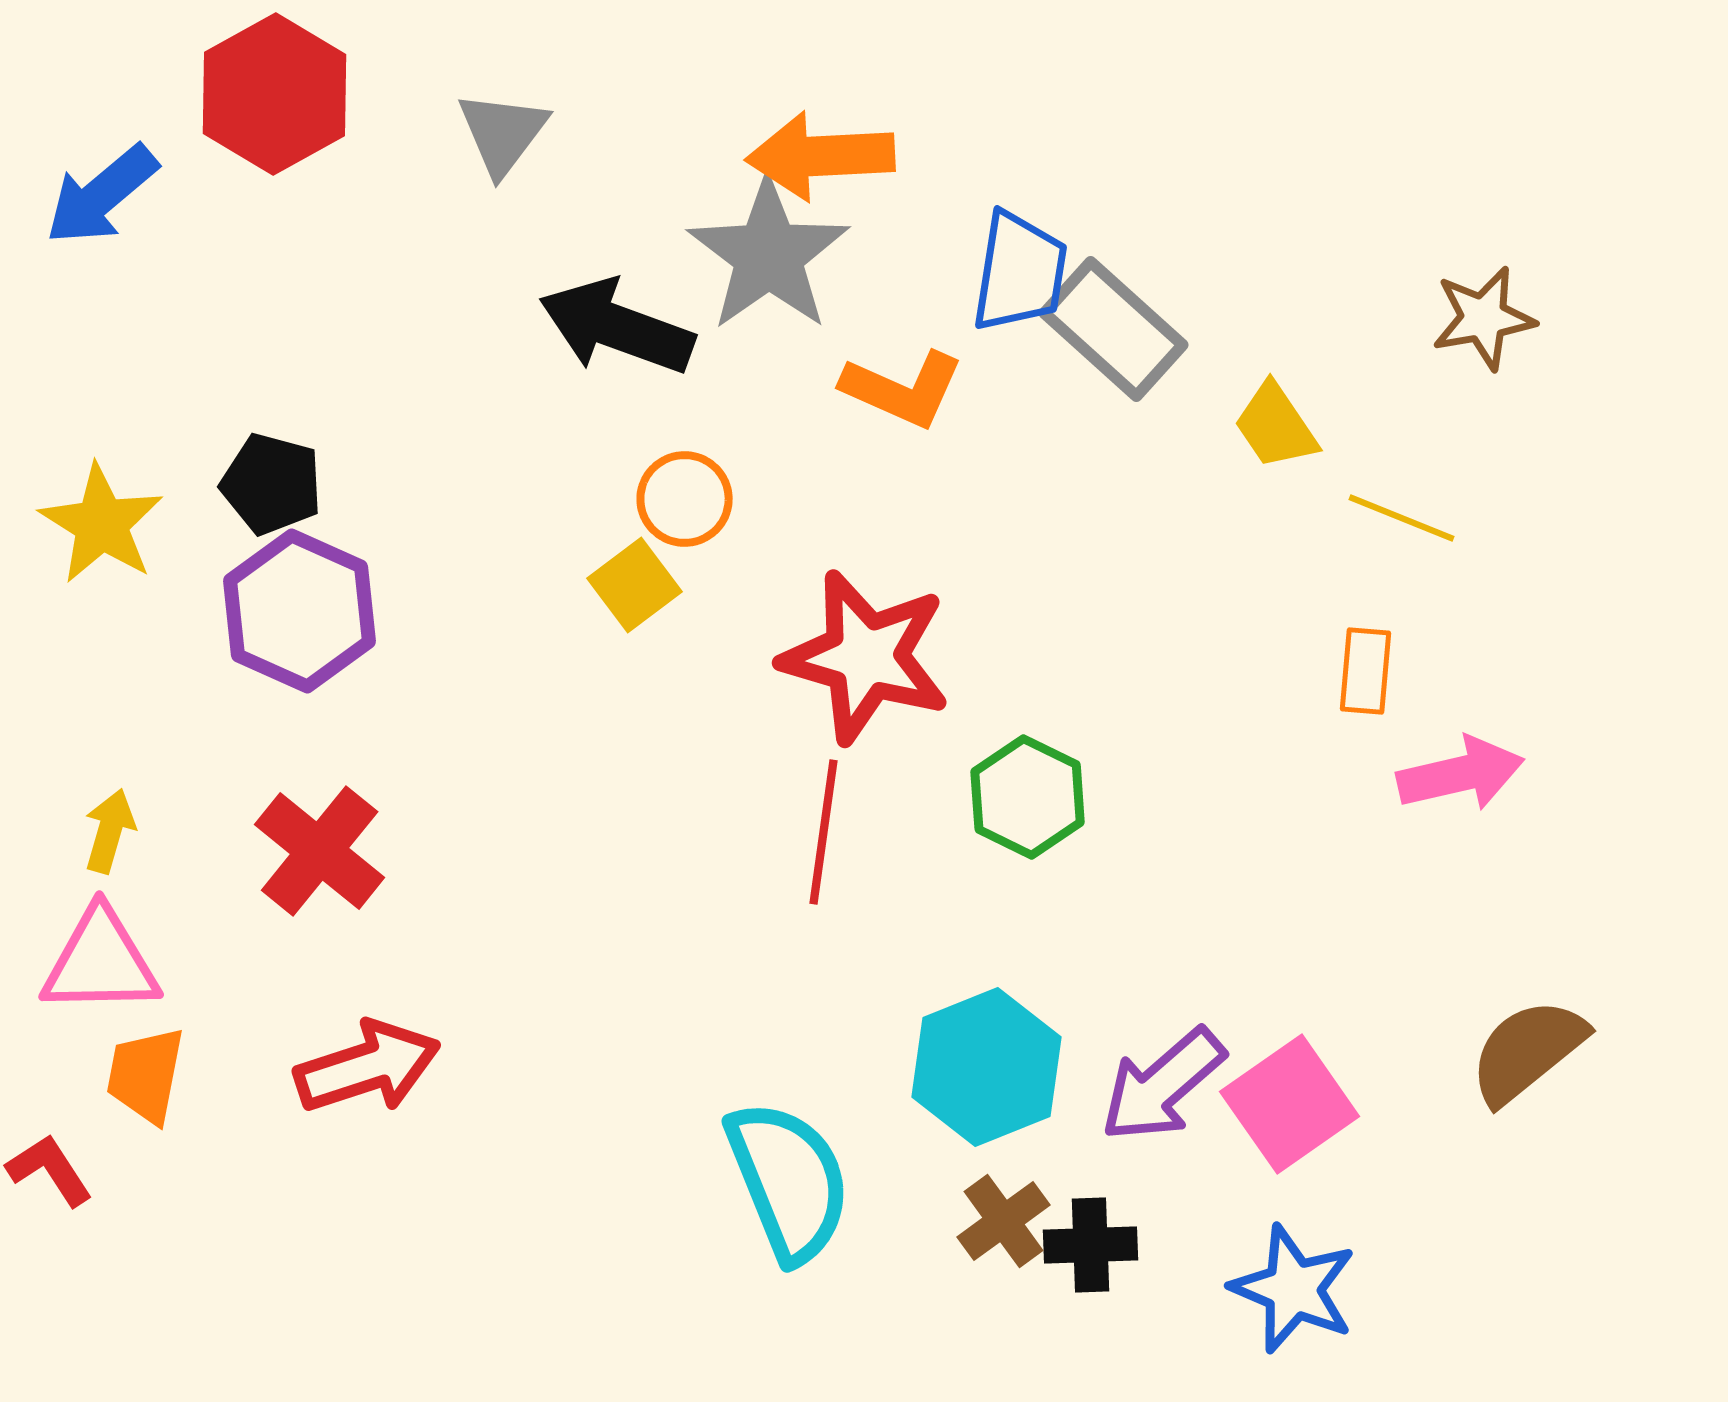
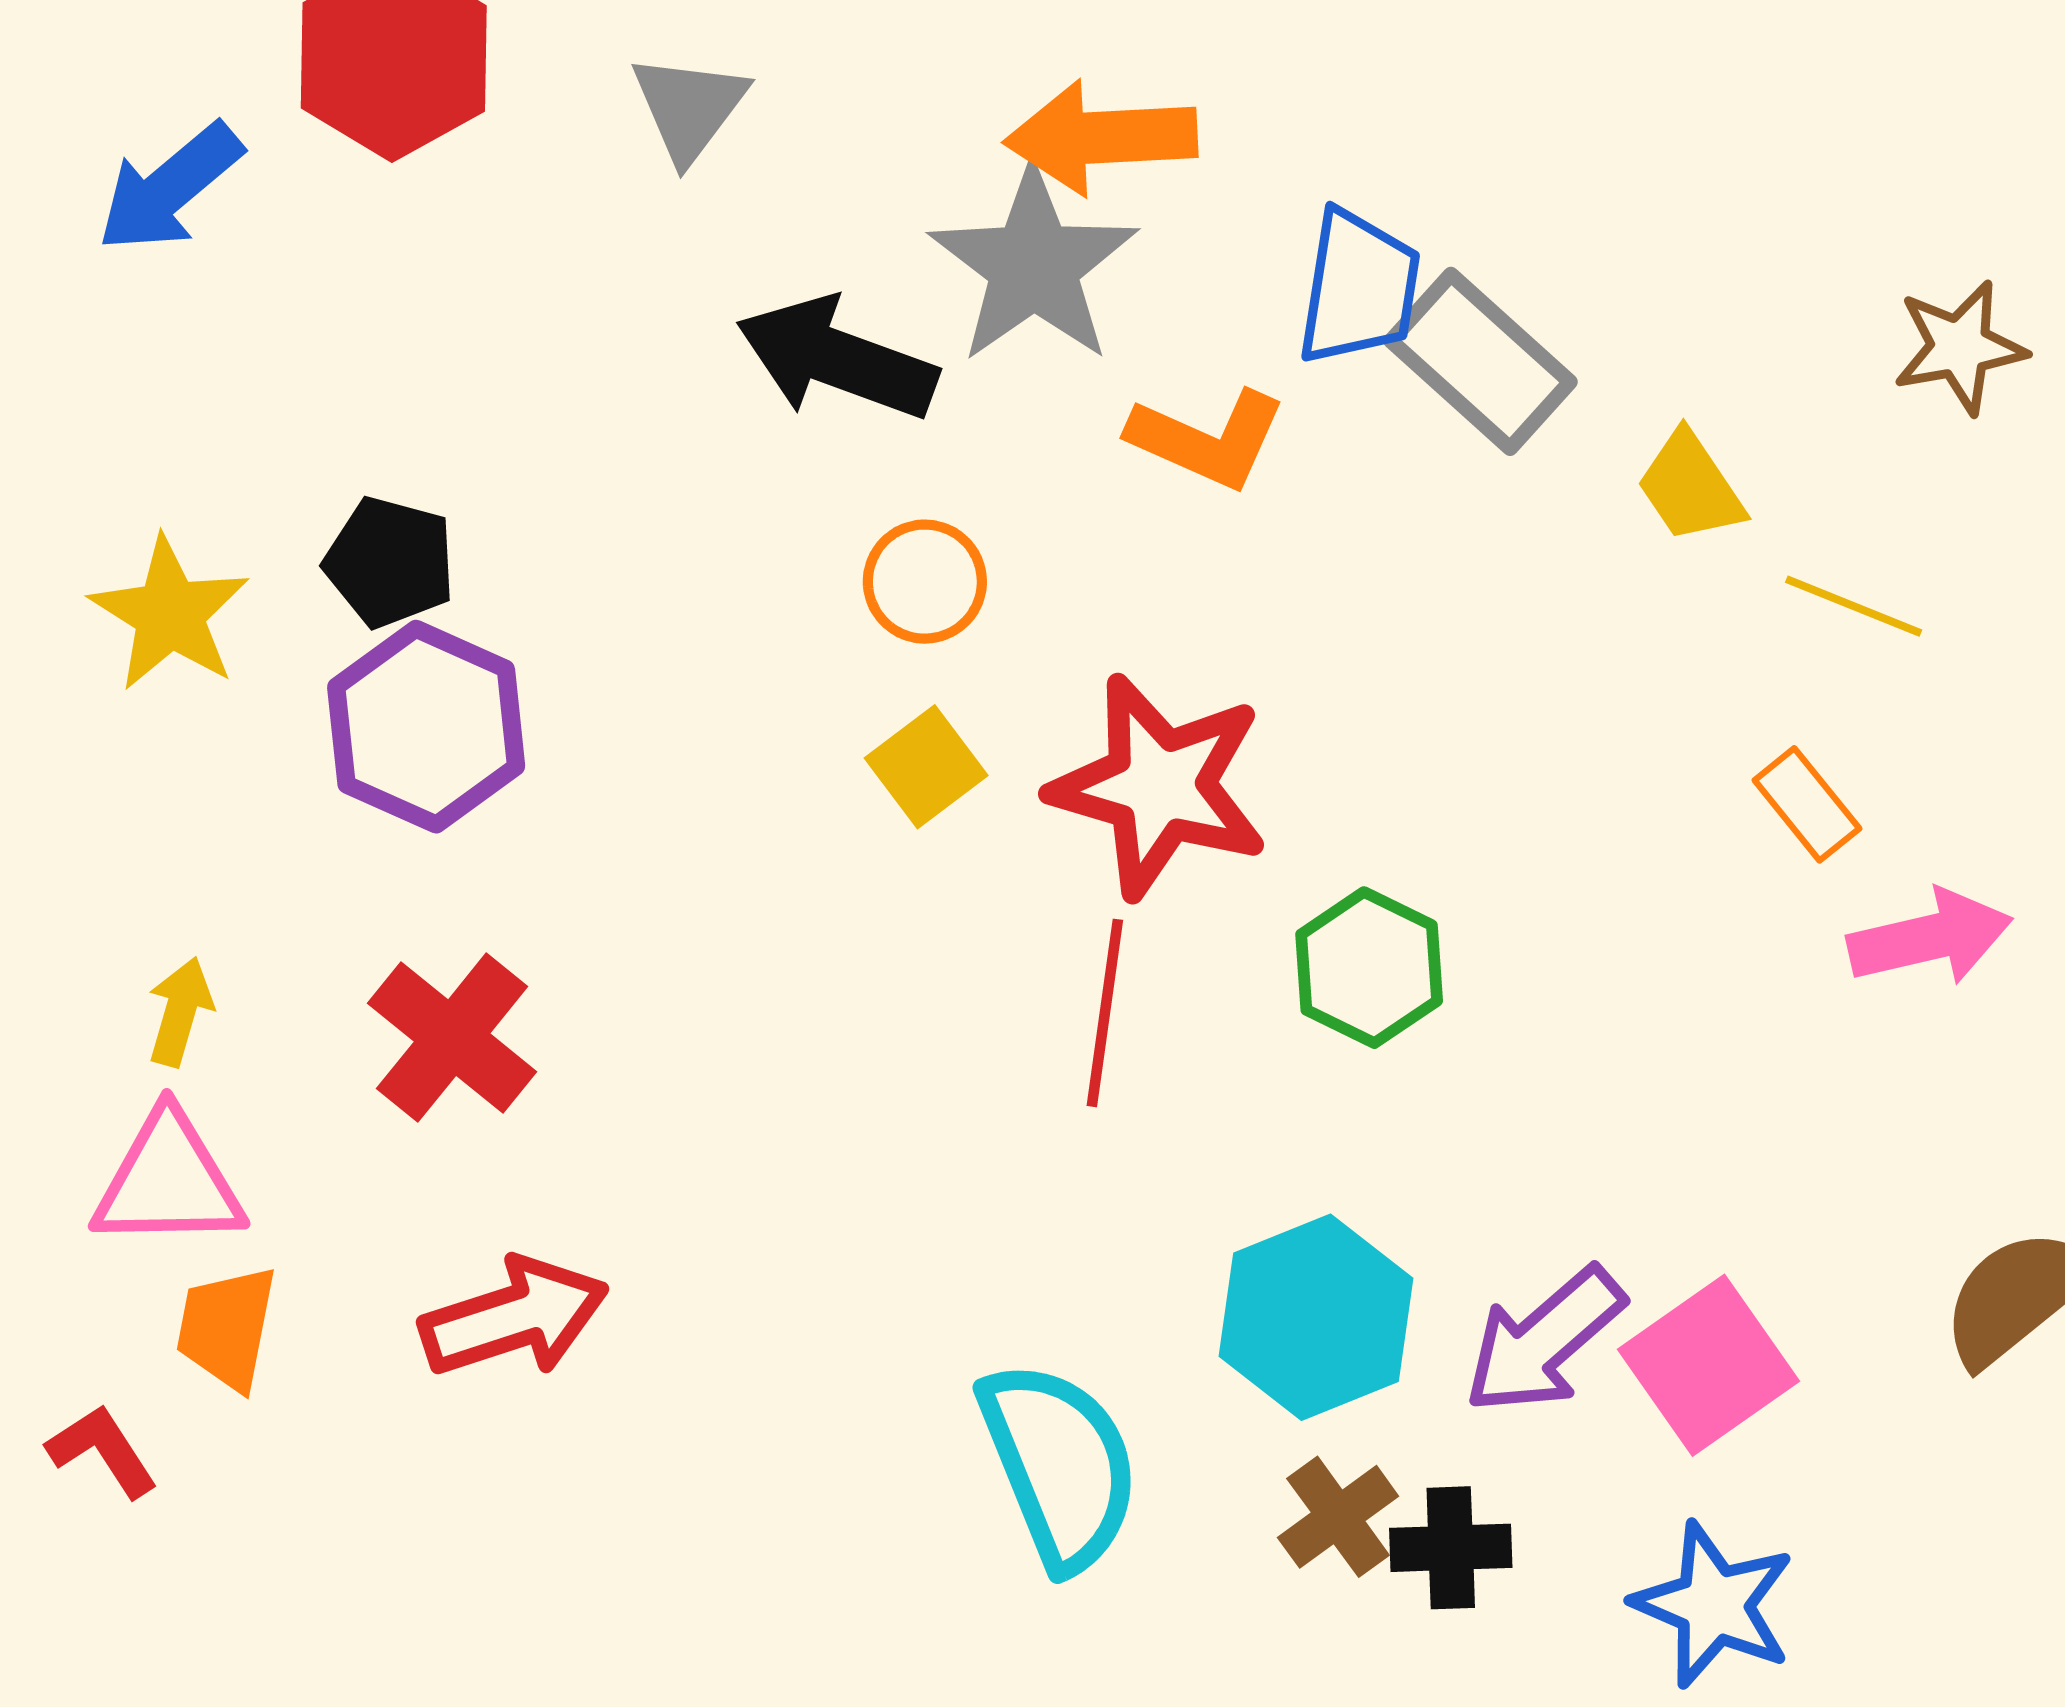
yellow square: (635, 585) -> (926, 767), moved
orange rectangle: (1366, 671) -> (1807, 804), turned -44

